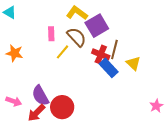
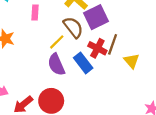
pink rectangle: (51, 34) -> (35, 13), moved
blue rectangle: (109, 68) -> (83, 63), moved
purple semicircle: (40, 96) -> (56, 64), moved

